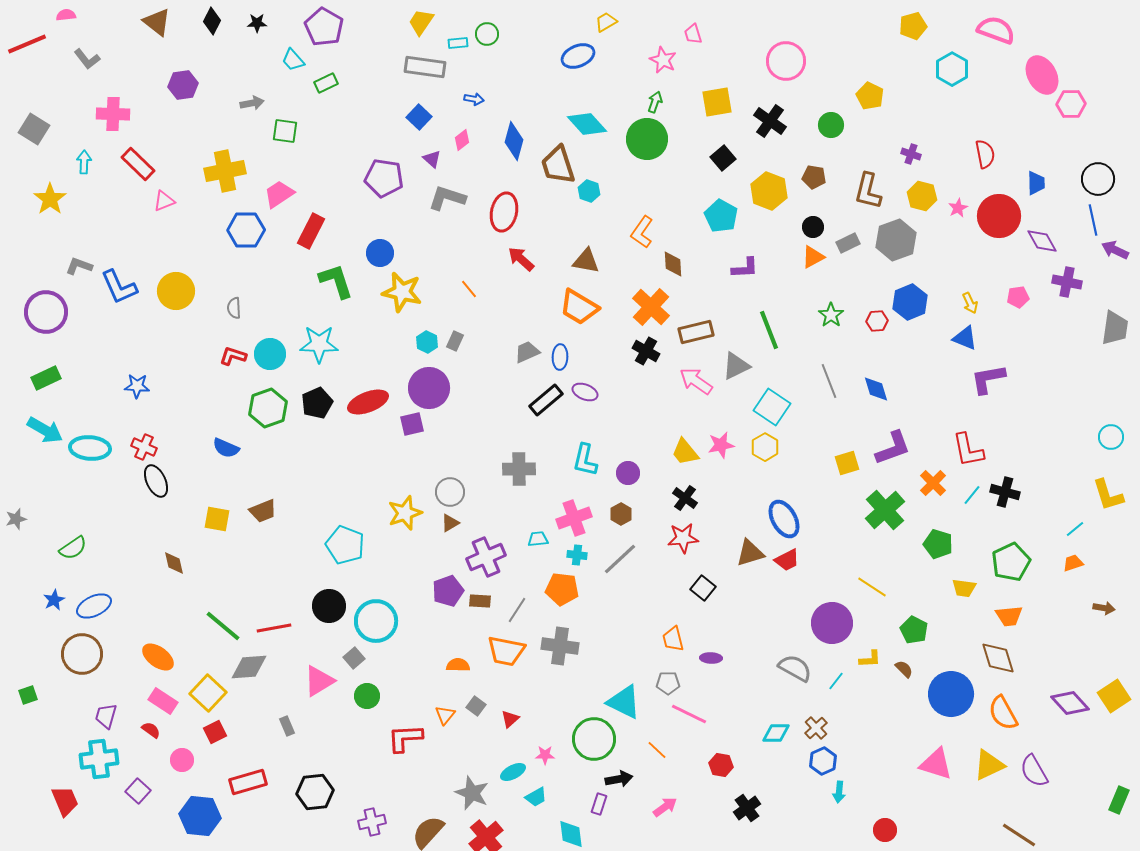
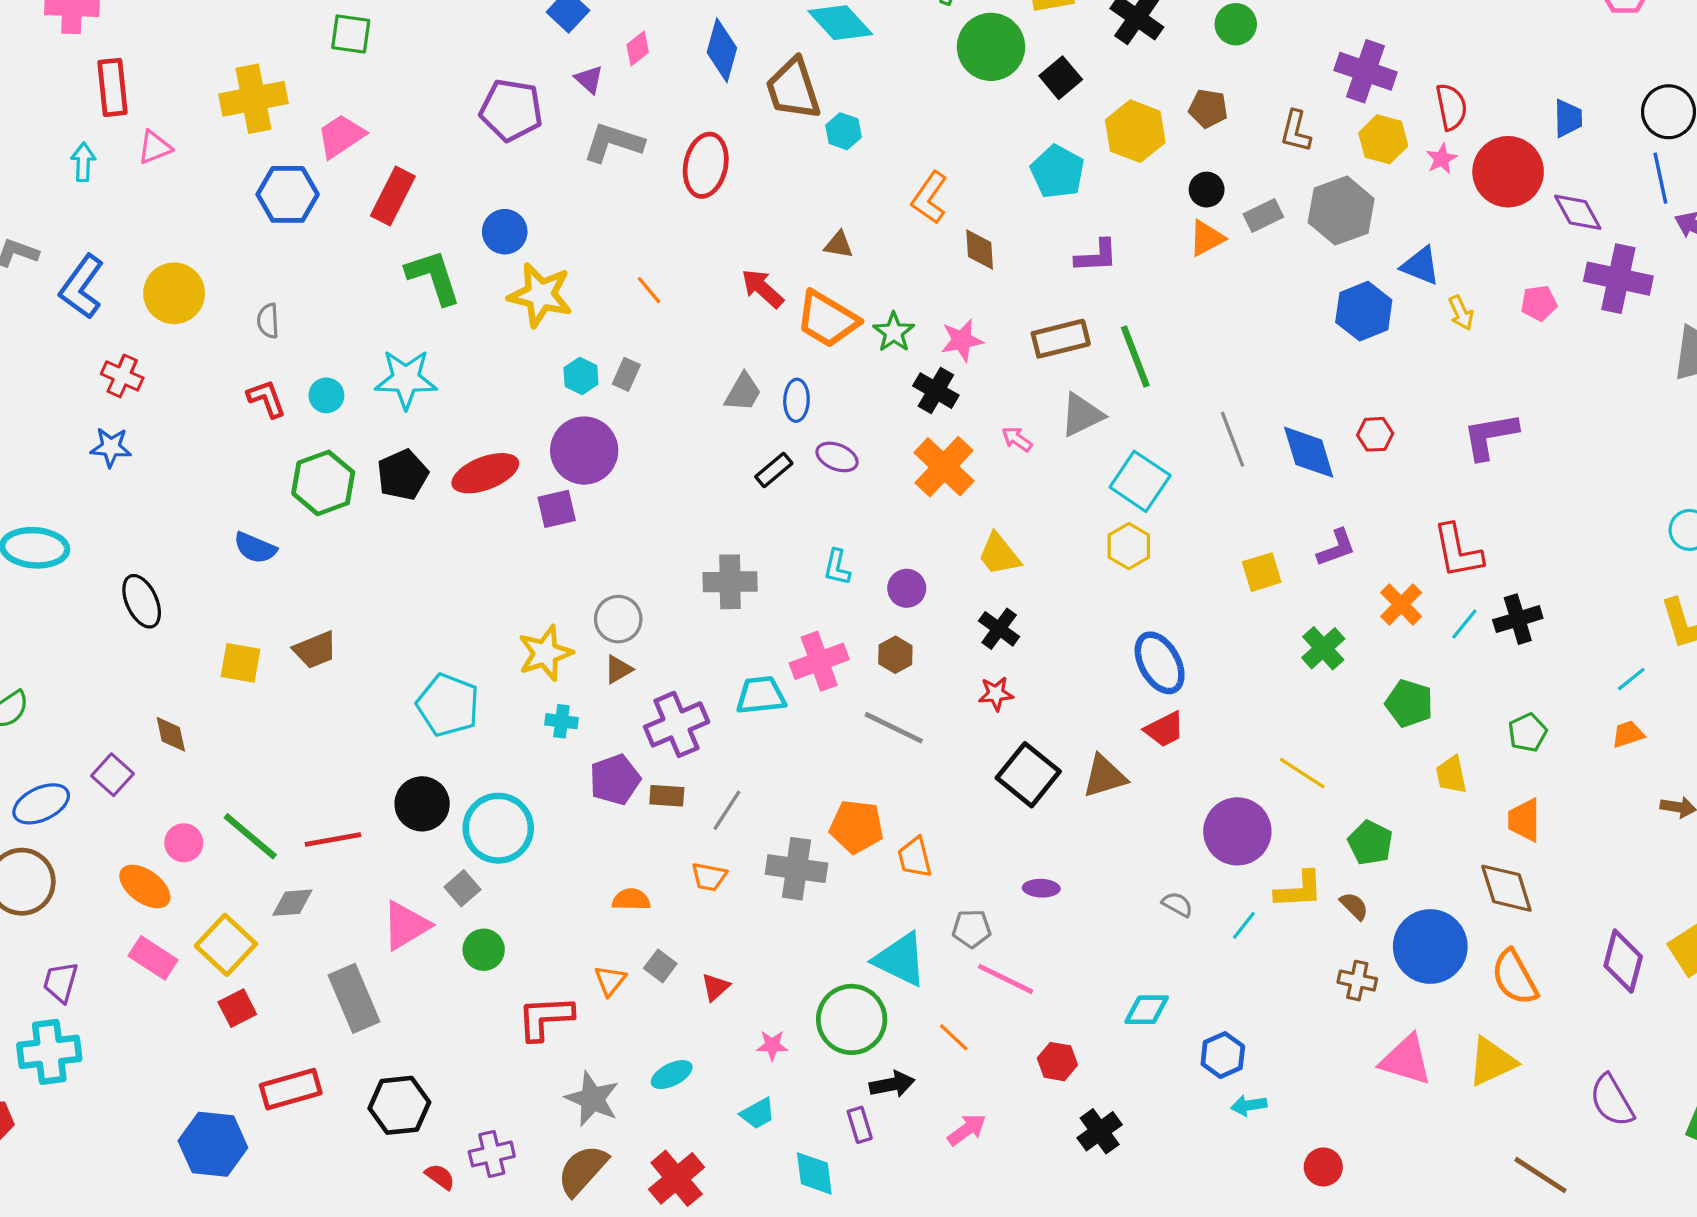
green circle: (647, 139) -> (991, 47), moved
purple cross: (911, 154) -> (1365, 71), size x1.8
red semicircle: (985, 154) -> (1451, 107), moved
cyan arrow: (84, 162) -> (83, 162), moved
red rectangle: (138, 164) -> (112, 87), turned 40
brown L-shape: (868, 191) -> (1296, 131), size x0.7
red arrow: (521, 259) -> (762, 288), moved
brown triangle: (586, 261) -> (839, 245), size x0.7
purple cross: (1067, 282) -> (1618, 279), size x1.4
blue L-shape: (119, 287) -> (82, 287), turned 60
orange cross: (651, 307) -> (944, 467), moved
green star: (831, 315) -> (894, 332), moved
red hexagon: (877, 321) -> (1375, 434), moved
brown rectangle: (696, 332) -> (1061, 339), moved
blue triangle: (965, 338) -> (1421, 266), moved
gray trapezoid: (527, 352) -> (743, 392), turned 144
cyan circle: (270, 354) -> (326, 395), size x0.7
red L-shape: (233, 356) -> (266, 399), turned 52
pink arrow: (696, 381) -> (1017, 439), size x0.6
blue diamond: (876, 389) -> (1309, 452), size x1.4
black rectangle: (546, 400) -> (774, 470), size x0.7
pink star: (721, 445) -> (962, 340), moved
red cross: (144, 447) -> (122, 376), moved
purple L-shape: (893, 448) -> (1336, 548), size x0.7
cyan L-shape: (585, 460) -> (837, 567), size x0.7
black cross: (1005, 492) -> (1518, 619), turned -32
green cross: (885, 510) -> (1323, 648), size x0.7
red star: (683, 538) -> (996, 694), size x0.7
cyan trapezoid: (538, 539) -> (761, 695), size x1.5
brown triangle: (750, 553) -> (1104, 776), moved
cyan cross: (577, 555) -> (561, 721), moved
gray line: (620, 559) -> (894, 728), turned 69
green pentagon: (1011, 562) -> (1528, 733), size x0.6
black square: (703, 588) -> (1028, 775), size x1.5
yellow trapezoid: (964, 588) -> (1451, 775), turned 70
orange pentagon: (562, 589) -> (856, 827), moved
orange trapezoid: (1009, 616) -> (1524, 820), turned 96
orange trapezoid: (673, 639) -> (915, 857), moved
orange trapezoid: (506, 651) -> (709, 877), size x0.6
yellow L-shape: (870, 659) -> (1299, 890), size x1.4
gray diamond: (249, 667) -> (292, 903), size x0.7
gray semicircle: (795, 668) -> (1177, 904), size x0.6
purple diamond: (1070, 703) -> (1623, 961), turned 57
gray rectangle: (287, 726) -> (354, 998), size x2.0
brown cross: (816, 728) -> (1357, 981), moved, turned -35
red semicircle: (151, 730) -> (440, 1177), moved
pink circle: (182, 760) -> (184, 843), moved
purple semicircle: (1034, 771) -> (1612, 1100), moved
cyan ellipse: (513, 772) -> (672, 1075), moved
purple square: (138, 791) -> (112, 775), moved
cyan arrow: (839, 792) -> (1249, 1105), turned 75
gray star: (472, 793) -> (592, 1099), moved
purple rectangle: (599, 804) -> (860, 1125), turned -35

